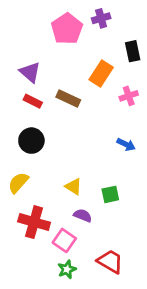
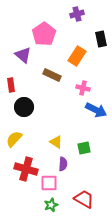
pink pentagon: (67, 29) -> (44, 34), moved
pink cross: (129, 96) -> (83, 88), moved, turned 32
red rectangle: (33, 101) -> (11, 85), moved, turned 56
blue arrow: (126, 144) -> (96, 110), size x1.5
purple semicircle: (83, 215) -> (63, 164), turned 72
pink square: (64, 240) -> (49, 183), turned -36

